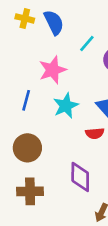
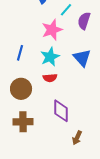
pink star: (53, 70) -> (52, 30), moved
red semicircle: (95, 133) -> (50, 78), moved

